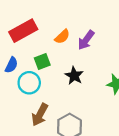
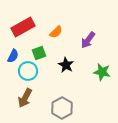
purple arrow: (86, 40) -> (88, 40), moved
brown arrow: (40, 115) -> (25, 98), moved

